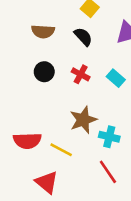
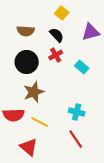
black circle: (44, 72) -> (27, 62), size x1.5
red cross: (81, 74) -> (56, 55), moved, turned 32
brown star: (83, 120) -> (34, 92), moved

